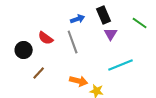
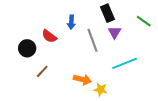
blue arrow: (78, 19) -> (71, 22), moved, turned 112
gray line: (73, 42) -> (92, 40), moved

